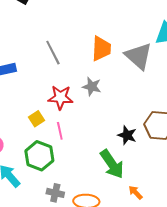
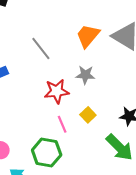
orange trapezoid: (101, 49) -> (88, 36), turned -132
yellow square: (37, 119) -> (88, 115), moved

